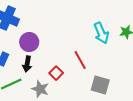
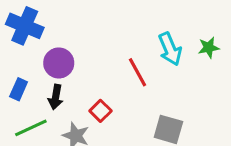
red line: (80, 60) -> (138, 72), moved

